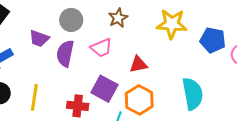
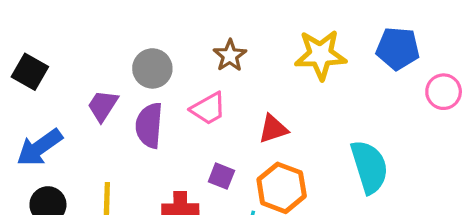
purple trapezoid: (39, 38) -> (103, 106), turned 110
blue pentagon: (213, 40) -> (398, 48), moved
purple square: (104, 89) -> (221, 176), size x0.6

